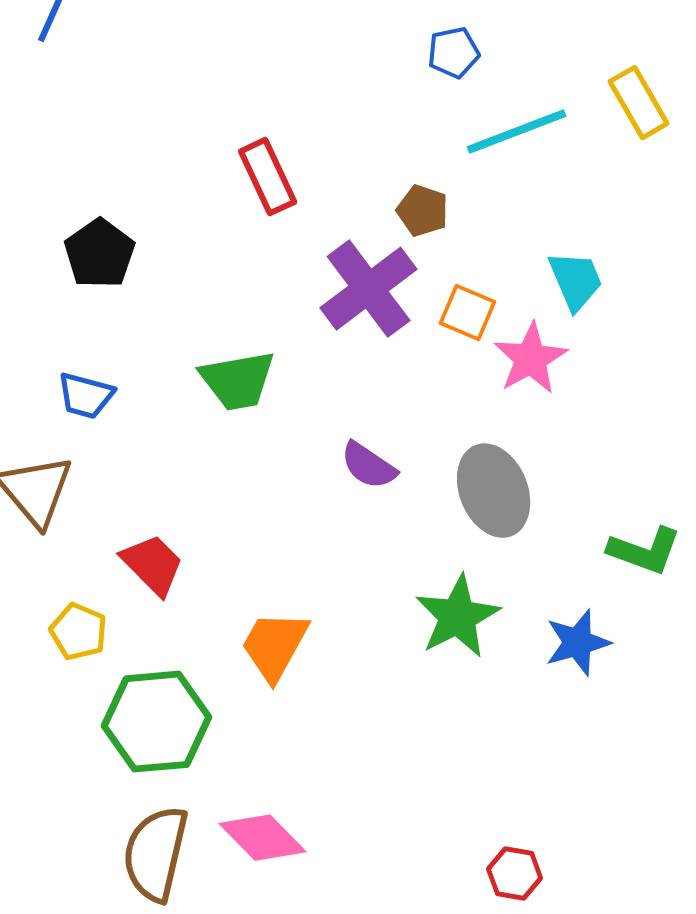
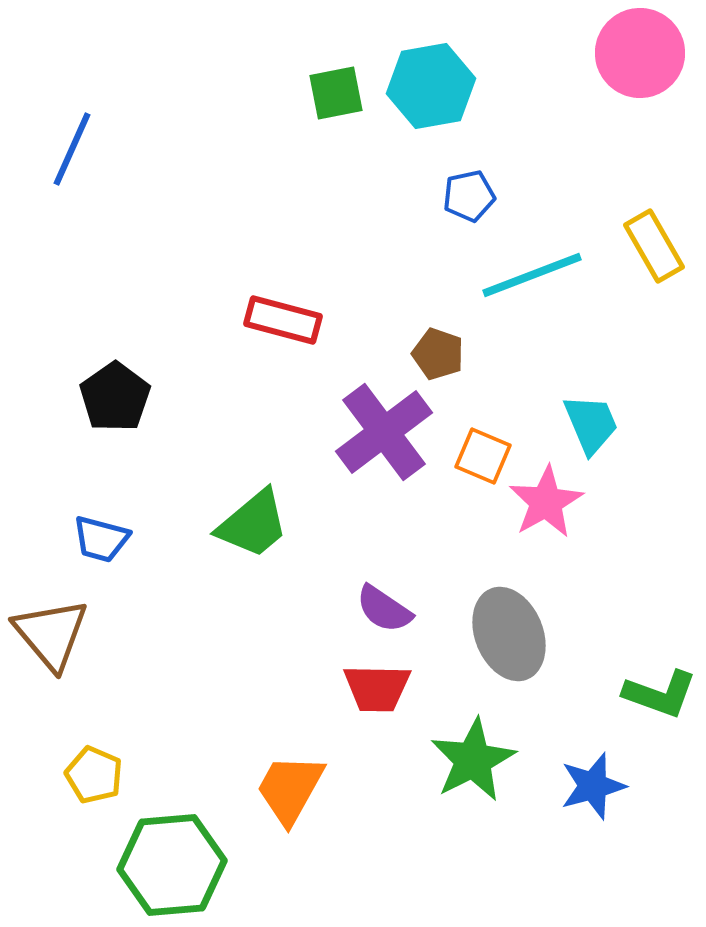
red rectangle: (268, 177) -> (283, 320), turned -50
green trapezoid: (238, 381) -> (253, 524), turned -30
red trapezoid: (153, 565) -> (377, 688), moved, turned 136

